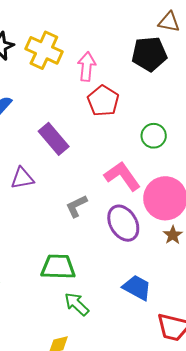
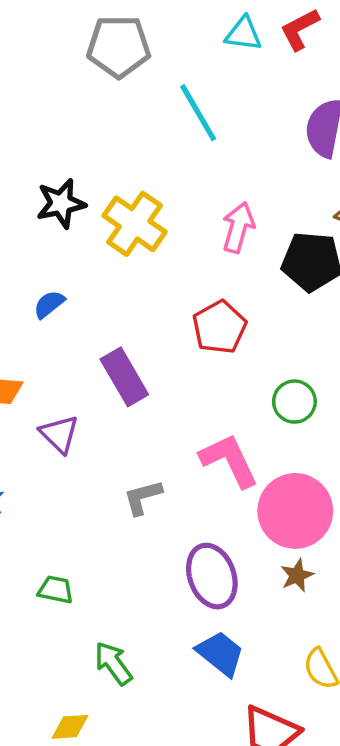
pink arrow: (87, 66) -> (238, 227), moved
purple triangle: (22, 178) -> (59, 434), turned 45
purple ellipse: (123, 223) -> (212, 576), moved
green trapezoid: (58, 267) -> (56, 590), moved, size x0.6

